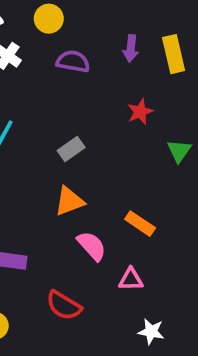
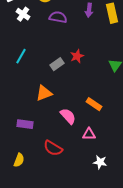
red star: (140, 112) -> (77, 56), moved
orange triangle: (69, 201) -> (44, 93), moved

